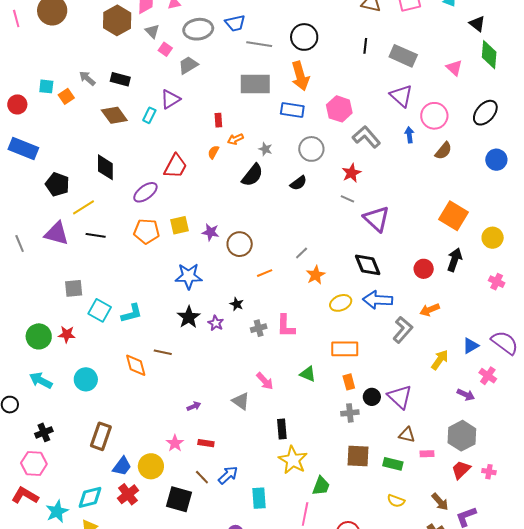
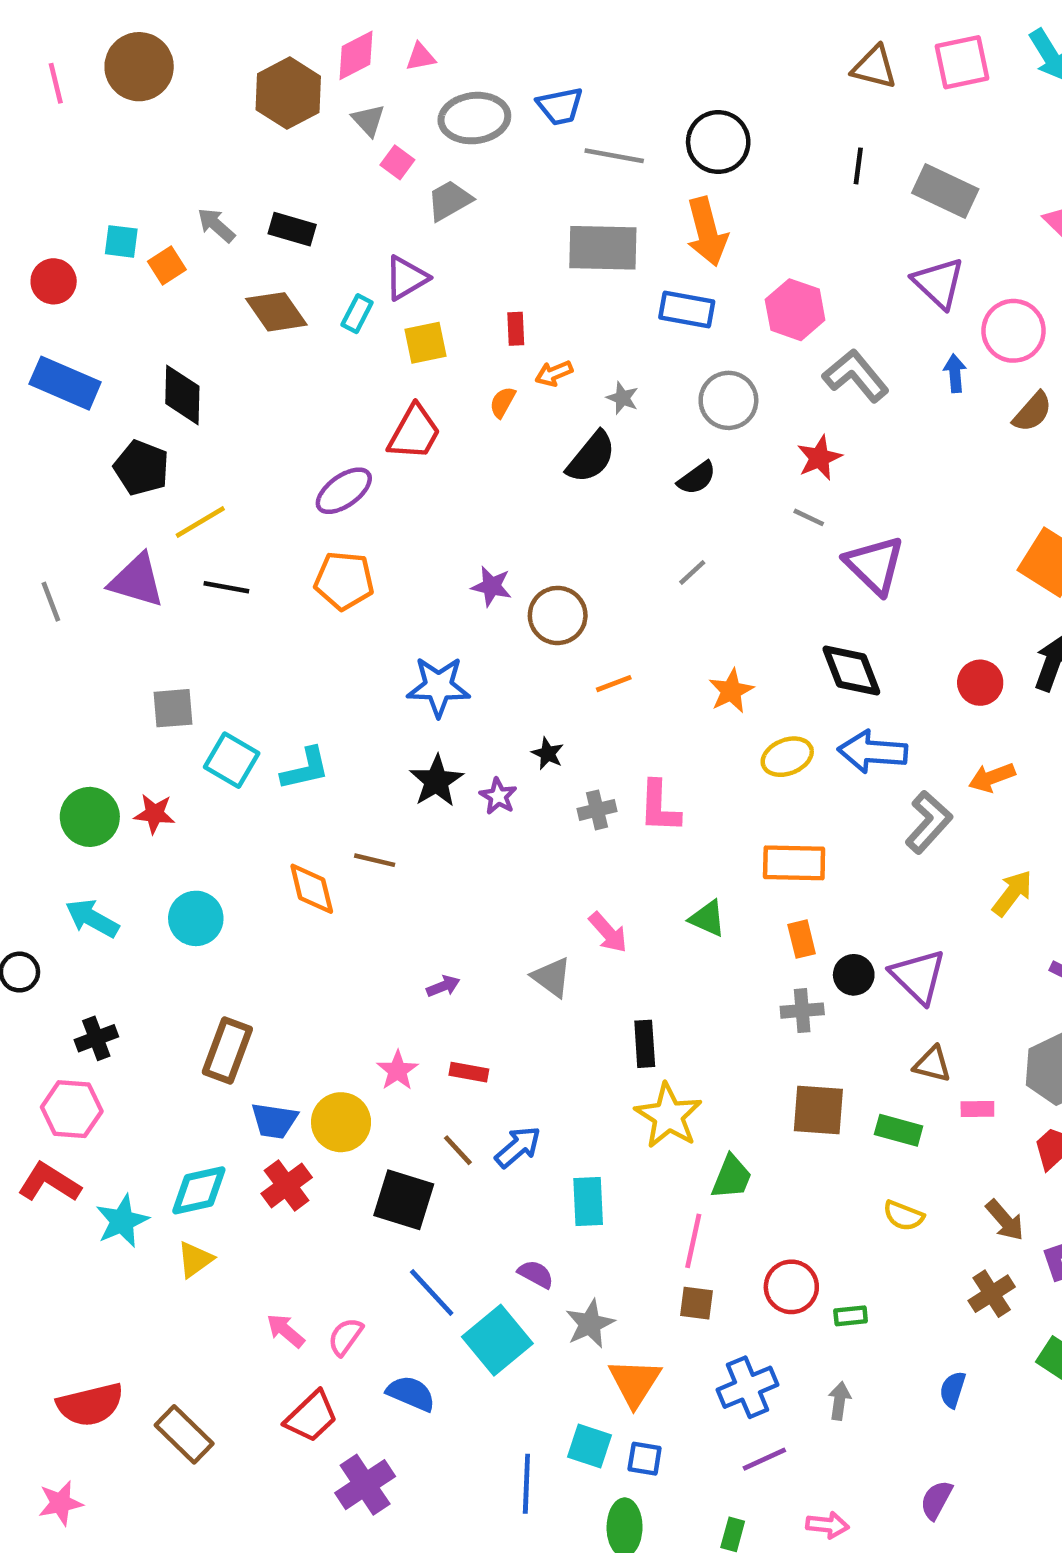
black diamond: (105, 167) -> (182, 395), moved
yellow square: (180, 225) -> (426, 343), moved
gray line: (302, 253) -> (692, 572), moved
blue trapezoid: (122, 466) -> (274, 1121), turned 60

